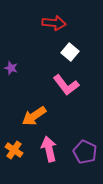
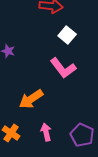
pink arrow: (49, 149) -> (46, 132), size x0.7

